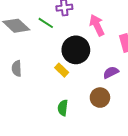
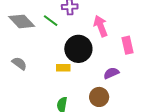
gray semicircle: (17, 69) -> (19, 63), turned 126
yellow rectangle: (62, 70) -> (63, 68), turned -48

